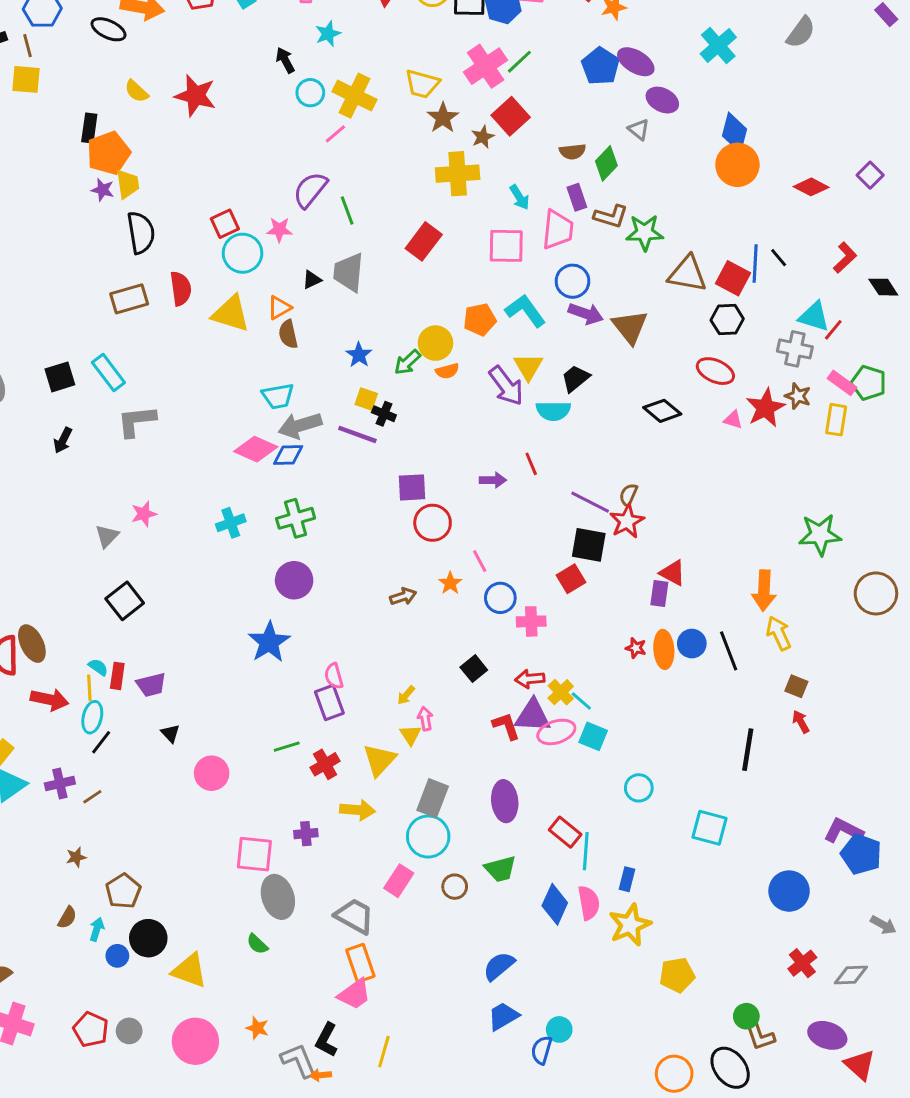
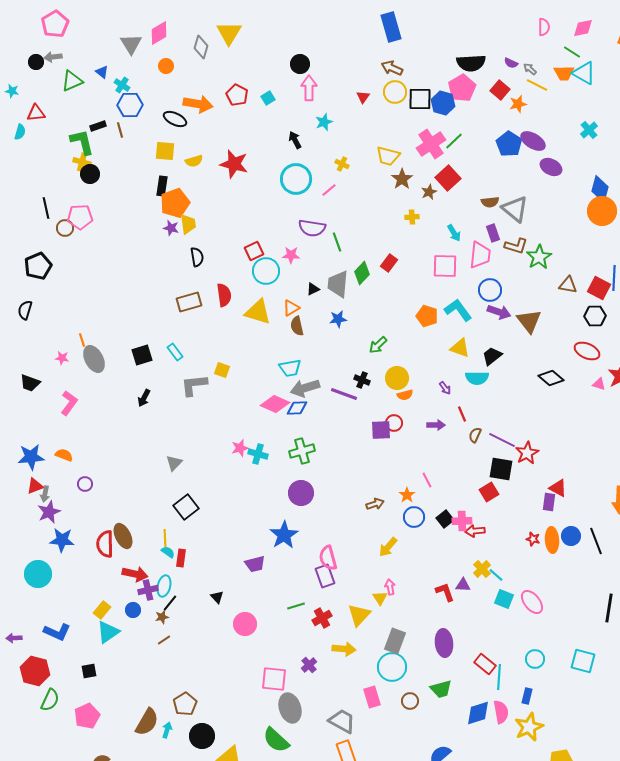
cyan cross: (718, 46) -> (589, 130), size x0.7
yellow square: (26, 79) -> (165, 151), moved
yellow semicircle: (136, 91) -> (194, 161), turned -60
cyan circle: (310, 93) -> (296, 179), moved, size x1.6
yellow cross: (354, 96) -> (342, 164), size x0.5
gray triangle: (639, 129) -> (515, 209), moved, size x1.8
green diamond: (606, 163) -> (362, 273), moved
yellow cross: (458, 174) -> (412, 217), size x0.5
purple semicircle: (310, 190) -> (312, 228), turned -120
black semicircle: (141, 233) -> (197, 257), size x0.7
green star: (645, 233) -> (539, 257), turned -30
red rectangle: (424, 241) -> (389, 263), size x0.7
brown triangle: (687, 274) -> (568, 285), size x0.7
orange pentagon: (480, 319) -> (427, 316), turned 30
yellow circle: (435, 343) -> (397, 378), moved
blue star: (359, 355) -> (338, 319), moved, turned 30
yellow triangle: (528, 367) -> (460, 348), turned -40
orange semicircle: (447, 371) -> (405, 395), moved
cyan rectangle: (108, 373) -> (175, 352), size x0.7
purple arrow: (506, 386) -> (445, 388), moved, size x0.5
yellow square: (366, 399) -> (222, 370), moved
brown semicircle: (628, 495) -> (475, 435), moved
pink star: (144, 514) -> (240, 448), moved
cyan cross: (231, 523) -> (258, 454), turned 36
red circle: (433, 523) -> (394, 423), moved, size x0.7
blue circle: (500, 598) -> (414, 517), moved
black square: (474, 669) -> (445, 519), moved
pink semicircle: (334, 676) -> (328, 558), size x1.4
red arrow: (530, 679) -> (475, 531), moved
purple trapezoid: (151, 685) -> (255, 564), moved
yellow line: (89, 688) -> (165, 538), moved
yellow arrow: (406, 695) -> (388, 547), moved, size x1.5
purple triangle: (533, 716) -> (463, 585), size x0.6
pink ellipse: (556, 732) -> (532, 602), moved, turned 70
purple cross: (60, 783) -> (148, 590), moved
cyan circle: (639, 788) -> (535, 659), moved
purple cross: (306, 834) -> (309, 665), turned -35
brown star: (76, 857) -> (162, 617), moved
pink rectangle: (399, 881) -> (372, 697), turned -50
blue diamond: (555, 904) -> (478, 713), turned 48
brown semicircle: (67, 918) -> (147, 722), size x1.8
green semicircle: (257, 944) -> (276, 740), size x1.8
blue circle: (117, 956) -> (133, 610), moved

